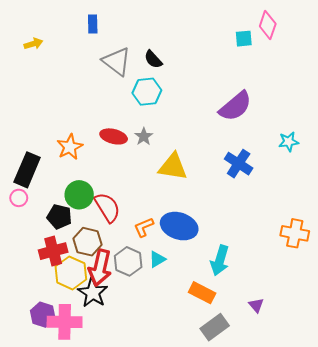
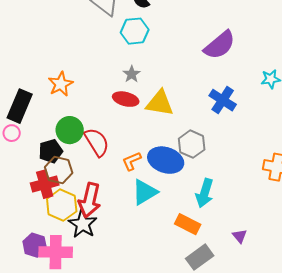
red ellipse: (114, 136) -> (126, 99), moved
black pentagon: (59, 217) -> (51, 151), turned -30
brown hexagon: (87, 242) -> (59, 170), moved
cyan triangle: (157, 259) -> (145, 192), size x1.6
gray hexagon: (128, 261) -> (192, 144), moved

